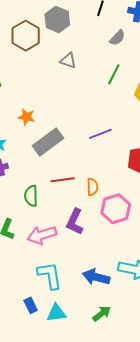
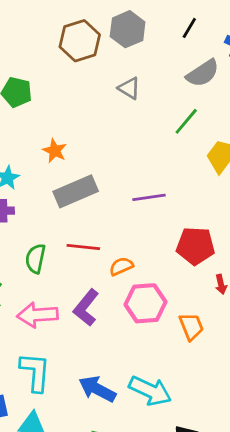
gray semicircle: (117, 38) -> (203, 73), size x1.4
orange semicircle: (92, 187) -> (121, 266), turned -126

